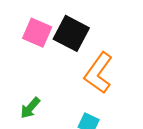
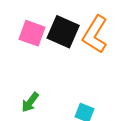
orange L-shape: (98, 73) -> (95, 34), moved

